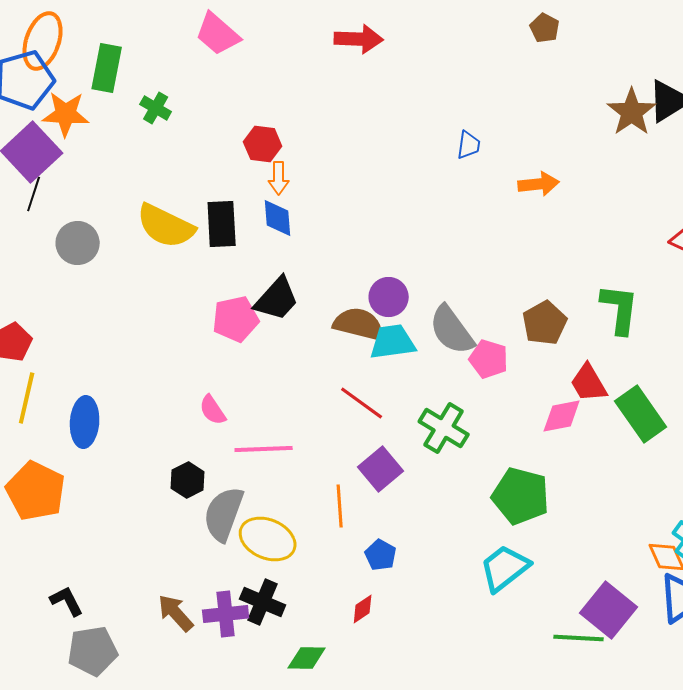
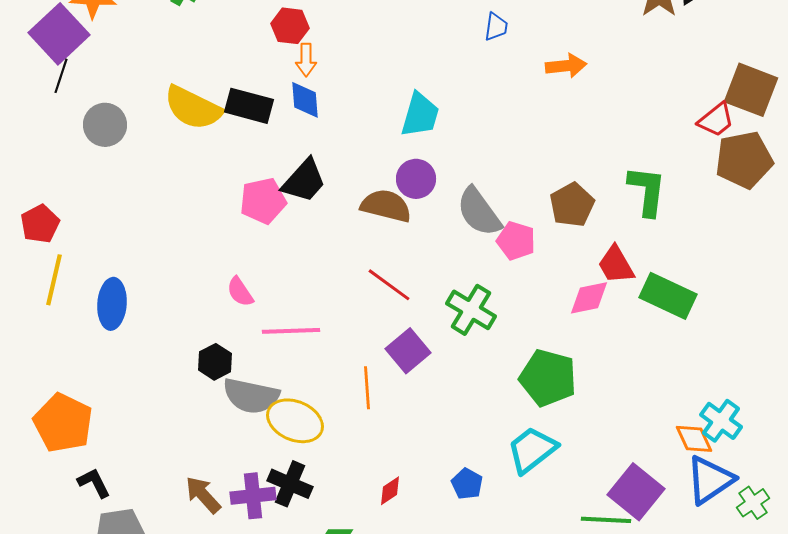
black rectangle: (222, 224) -> (249, 106), turned -72
cyan trapezoid: (393, 342) -> (420, 115), moved, turned 114
green rectangle: (641, 414) -> (668, 296), turned -30
orange pentagon: (36, 491) -> (63, 423), moved
gray semicircle: (224, 514) -> (251, 396), turned -98
blue pentagon: (381, 555) -> (467, 484), moved

